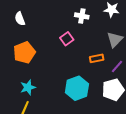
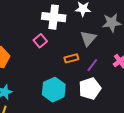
white cross: (82, 16) -> (54, 17), size x1.6

